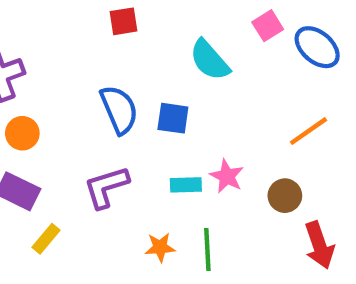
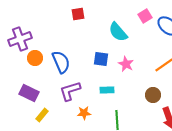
blue semicircle: (119, 110) -> (61, 62), moved
orange circle: (22, 133) -> (35, 58), moved
pink star: (227, 176) -> (126, 64), moved
orange star: (160, 247) -> (84, 113), moved

